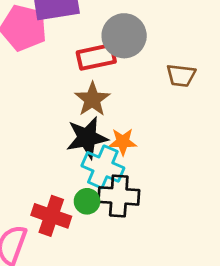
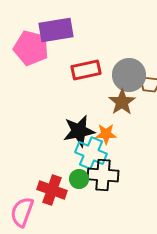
gray circle: (124, 36) -> (129, 75), moved
brown star: (92, 99) -> (122, 102), moved

